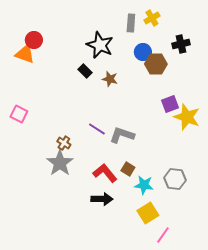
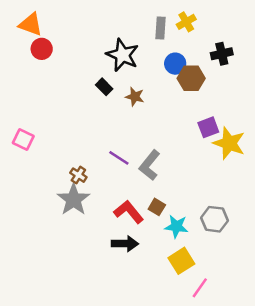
orange triangle: (25, 54) -> (31, 24), moved
gray L-shape: (122, 135) -> (149, 165), turned -70

